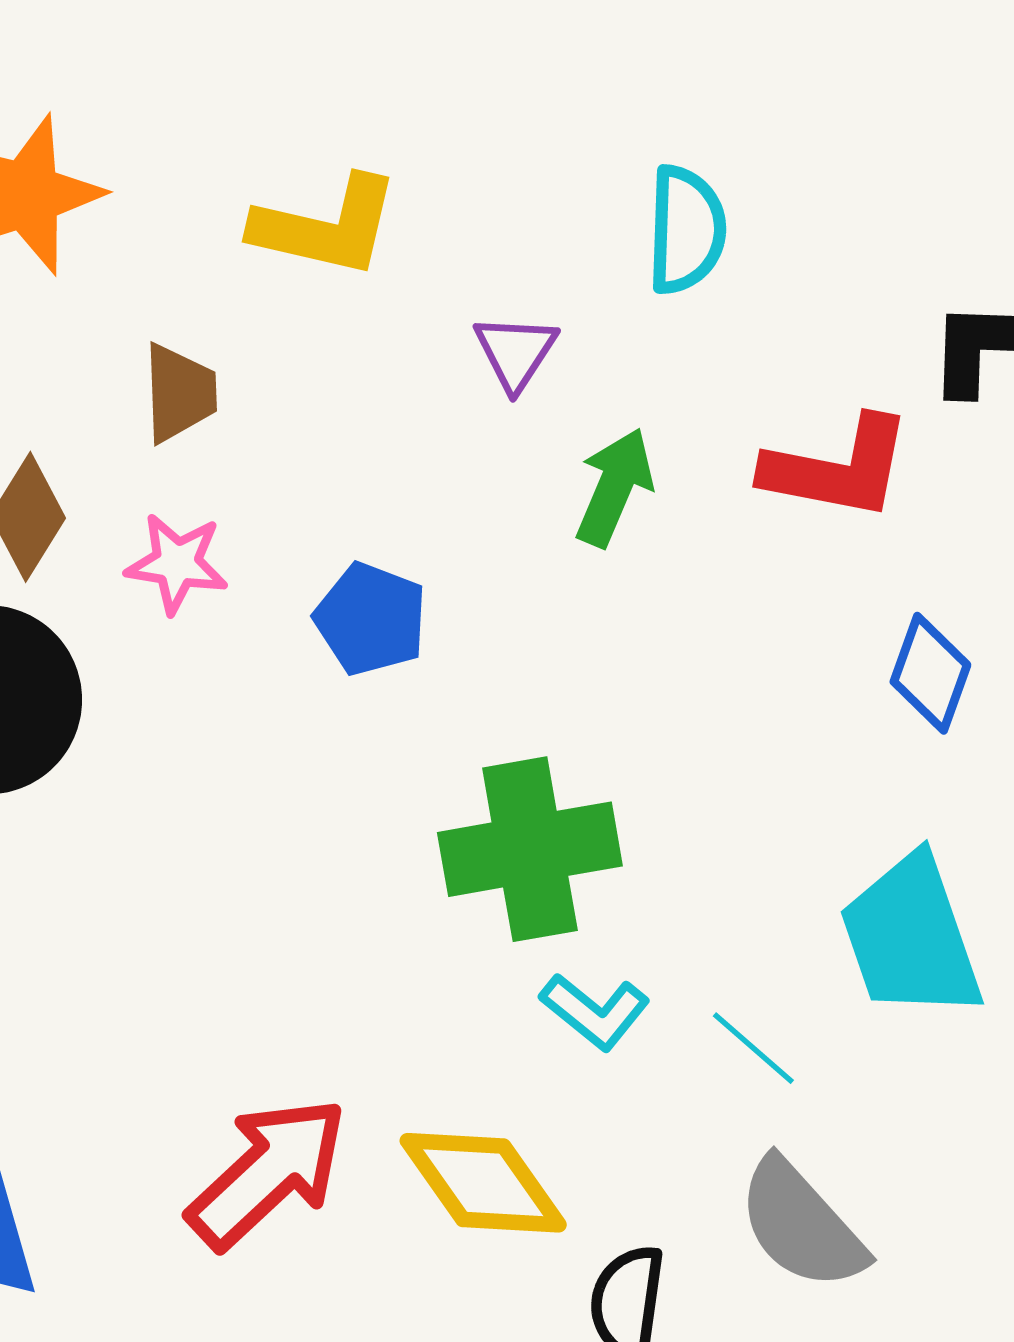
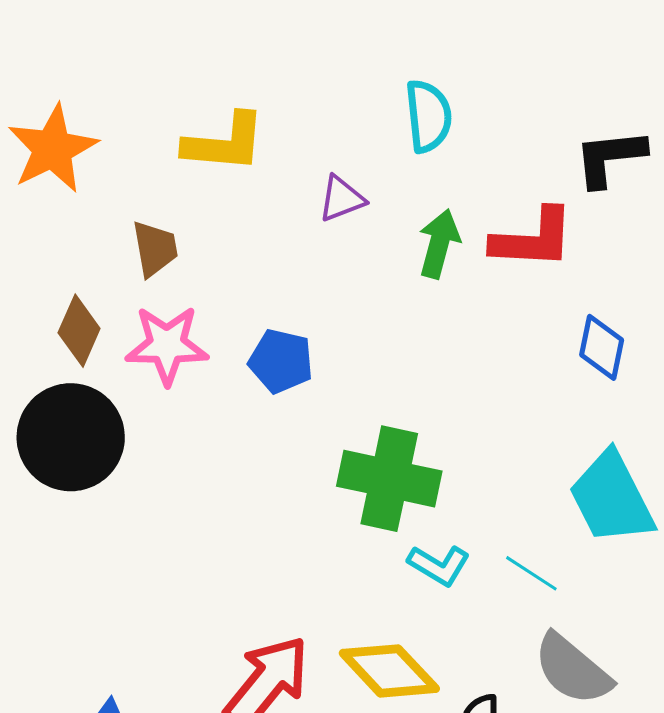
purple triangle: (515, 352) -> (342, 199), turned 44
green arrow: (614, 487) -> (439, 244), moved
pink star: (177, 563) -> (167, 345), size x1.4
green cross: (530, 849) -> (389, 479), turned 30

